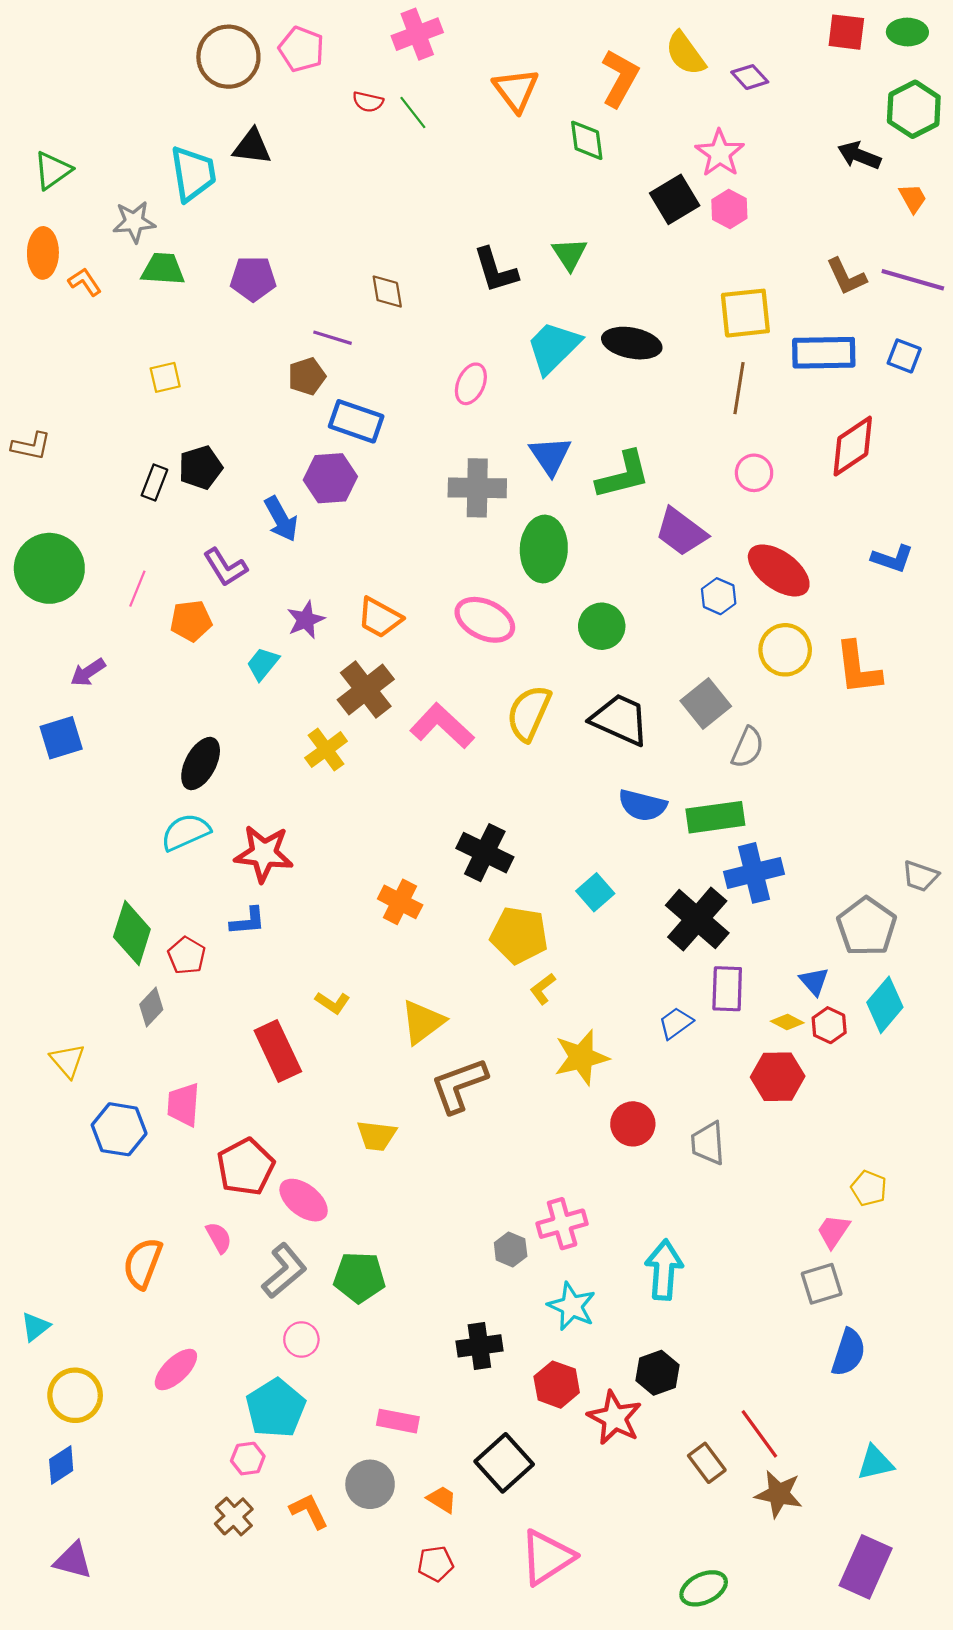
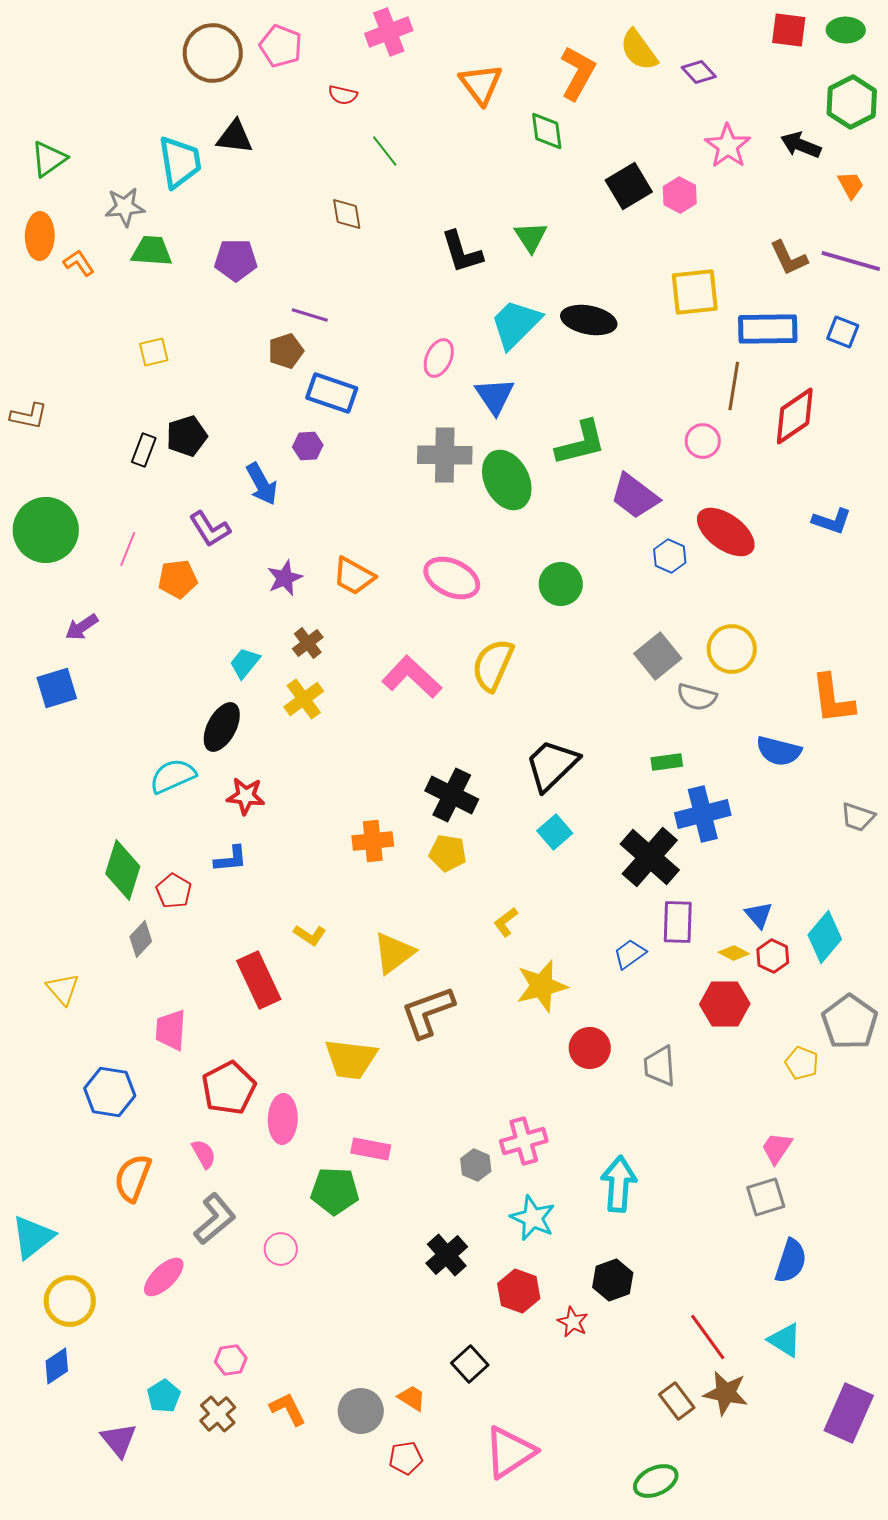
green line: (413, 112) -> (385, 151), moved
pink star: (720, 153) -> (728, 146), moved
brown diamond: (387, 292) -> (347, 214), moved
brown line: (739, 388) -> (734, 386), moved
blue triangle: (550, 456) -> (495, 396), moved
purple hexagon: (330, 478) -> (308, 446), size x0.6
green ellipse: (544, 549) -> (507, 480), moved, turned -30
yellow circle: (785, 650) -> (732, 649), moved
cyan trapezoid: (263, 664) -> (245, 663), moved
orange L-shape: (858, 668) -> (833, 699), moved
brown cross: (366, 690) -> (308, 643), moved, size x0.6
black trapezoid: (620, 720) -> (552, 765), moved, turned -68
gray semicircle: (748, 747) -> (697, 697), turned 81
black ellipse: (201, 764) -> (222, 727), moved
blue semicircle: (642, 805) -> (779, 751), moved
green rectangle: (715, 817) -> (667, 762), size x0.6
red star: (264, 854) -> (246, 796), size x0.7
orange cross: (400, 902) -> (373, 841), turned -33
gray pentagon: (867, 927) -> (850, 1022), moved
yellow pentagon: (519, 935) -> (448, 853), moved, size x0.7
blue hexagon: (119, 1129) -> (110, 1092), moved
yellow trapezoid: (376, 1136) -> (351, 1059), size x1.4
yellow pentagon: (869, 1188) -> (802, 1063), moved
pink ellipse: (304, 1200) -> (283, 1119), turned 54
gray L-shape: (284, 1271) -> (215, 1219), moved
cyan triangle: (35, 1327) -> (33, 1237), size x1.6
black cross: (479, 1346) -> (447, 1255), turned -33
cyan pentagon: (276, 1408) -> (164, 1396), moved, size x0.6
red star: (615, 1418) -> (573, 1322), size x0.6
pink rectangle: (398, 1421) -> (371, 1149), moved
black square: (504, 1463) -> (470, 1364), size x0.7
brown rectangle: (707, 1463) -> (677, 1401), moved
cyan triangle: (875, 1463) -> (785, 1340), moved, turned 45
gray circle: (370, 1484) -> (361, 1411), moved
purple triangle: (73, 1560) -> (119, 1440), moved, turned 36
purple rectangle: (866, 1567) -> (849, 1413), moved

